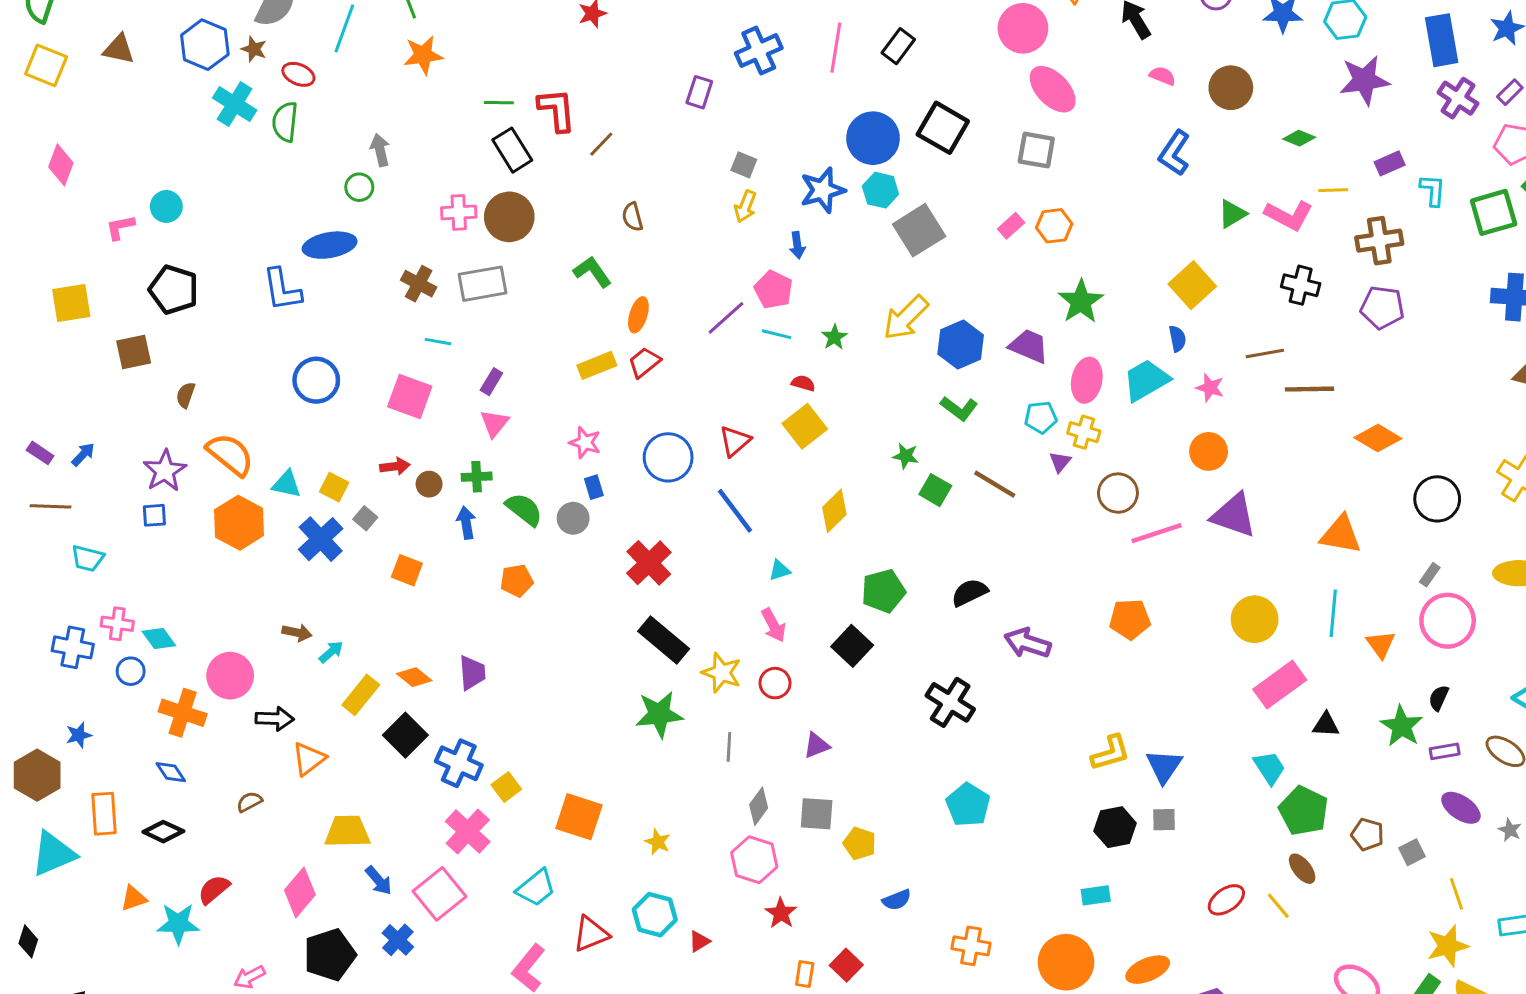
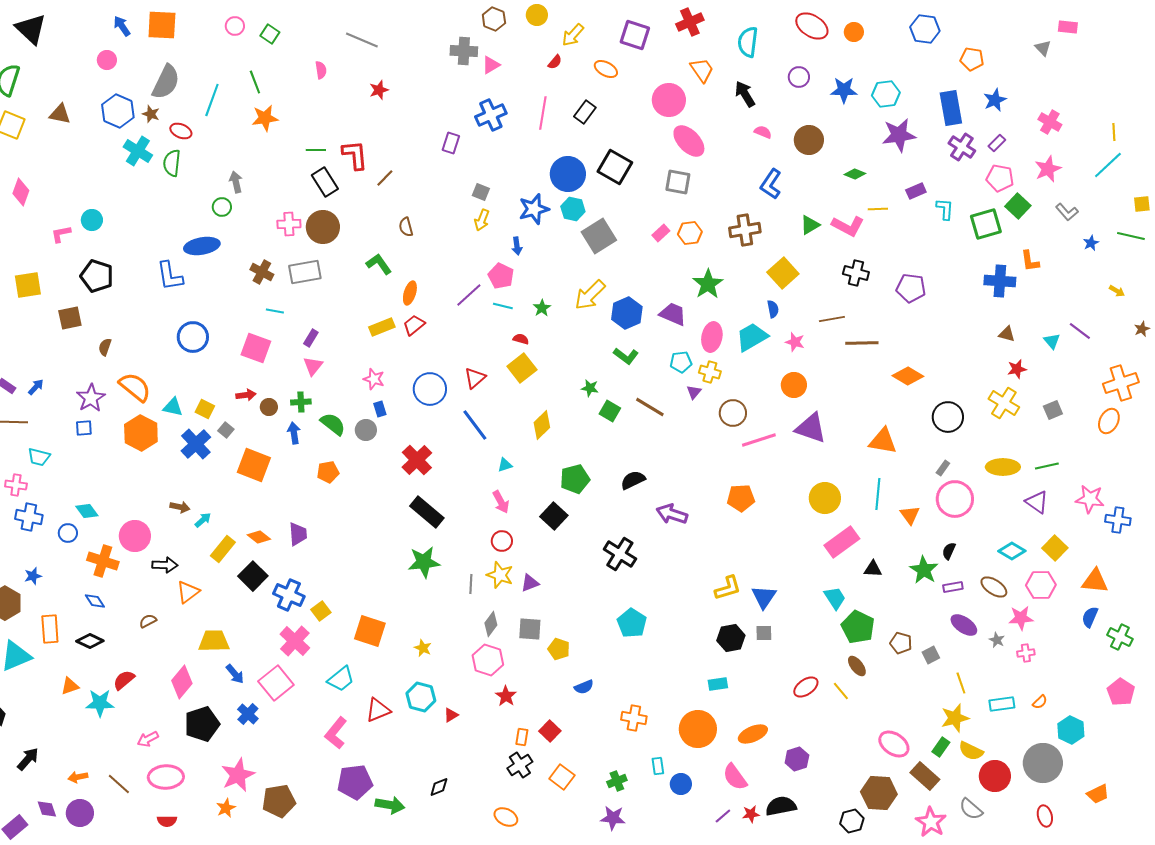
brown cross: (1379, 241) -> (745, 230), moved
orange square: (407, 570) -> (254, 465), size x1.6
pink cross: (117, 624) -> (16, 485), moved
yellow star: (722, 673) -> (500, 575), moved

